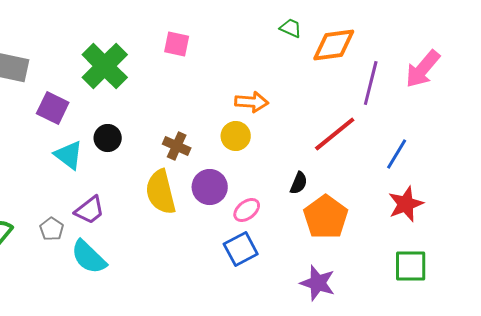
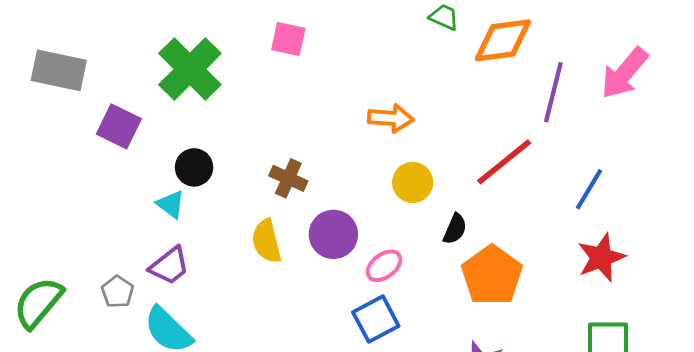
yellow circle: (236, 136) -> (413, 182), moved
cyan triangle: (69, 155) -> (171, 204), moved, size x0.7
yellow semicircle: (161, 192) -> (266, 241), size x0.7

